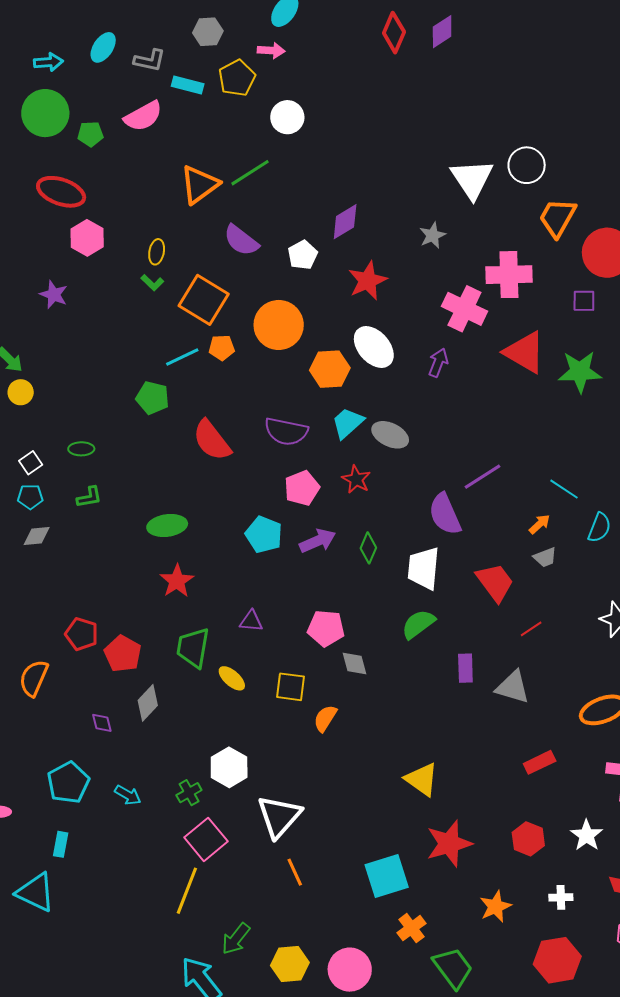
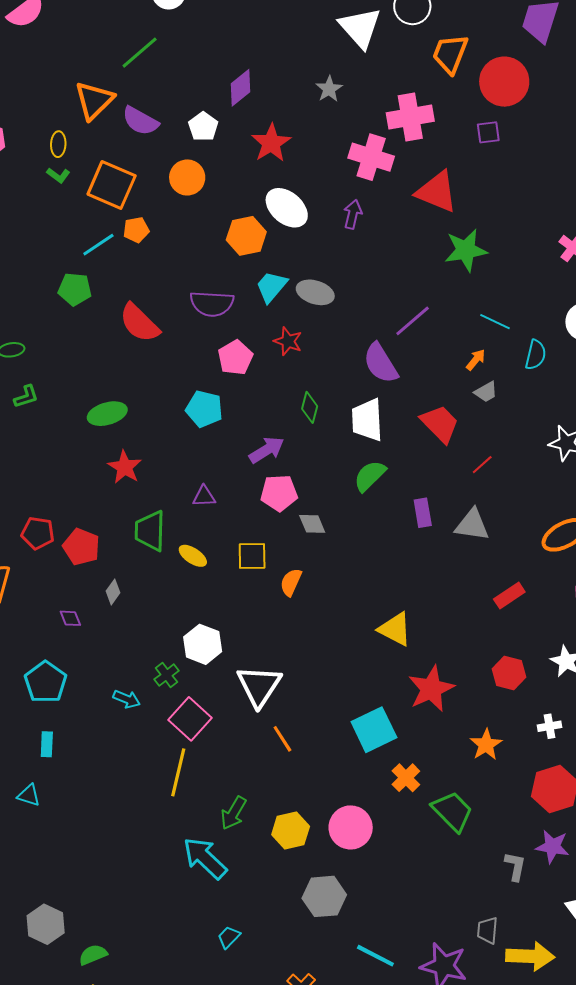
orange triangle: (199, 185) -> (94, 100), moved
orange circle: (279, 325) -> (187, 177), moved, size x0.7
green star: (580, 372) -> (466, 250), moved
purple arrow: (318, 541) -> (267, 450), moved
gray diamond: (148, 703) -> (113, 592), size x0.7
cyan arrow: (128, 795) -> (127, 699), moved
cyan triangle: (36, 892) -> (29, 795), size x0.6

